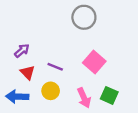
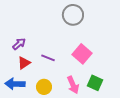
red triangle: (28, 72) -> (24, 63), turned 40
yellow circle: (51, 91) -> (44, 87), moved

